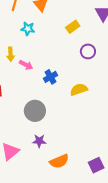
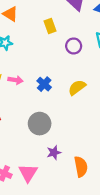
yellow rectangle: (73, 27) -> (50, 26), turned -56
orange semicircle: (59, 161) -> (81, 167), turned -60

